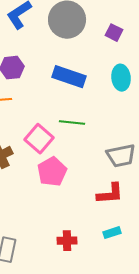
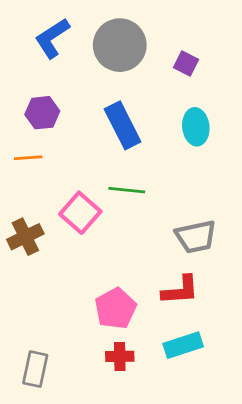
blue rectangle: (69, 77) -> (123, 125), turned 44
pink pentagon: (52, 172) -> (116, 309), moved
cyan rectangle: (112, 233) -> (183, 345), size x1.5

